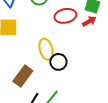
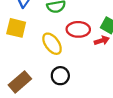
yellow ellipse: (46, 49) -> (52, 44), moved, turned -35

